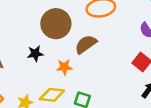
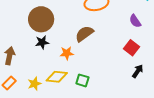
brown circle: (56, 24) -> (41, 19), moved

